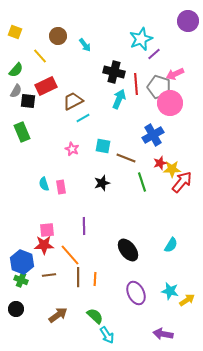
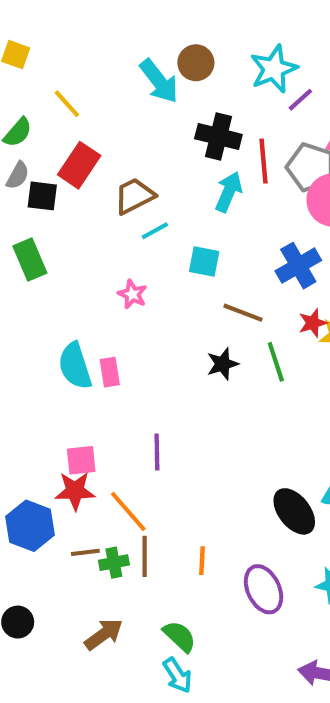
brown circle: (58, 36) -> (196, 63), moved
cyan arrow: (85, 45) -> (159, 81), size x1.6
red rectangle: (46, 86) -> (79, 165), turned -30
cyan square: (103, 146) -> (204, 261), moved
black star: (102, 183) -> (223, 364), moved
cyan semicircle: (44, 184) -> (75, 366), size x1.6
black ellipse: (128, 250) -> (294, 511), moved
orange line: (95, 279) -> (202, 561), moved
green cross: (21, 280) -> (114, 563), moved, turned -32
cyan arrow: (107, 335) -> (177, 675), moved

